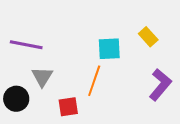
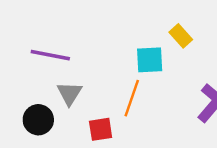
yellow rectangle: (148, 37) -> (181, 36), moved

